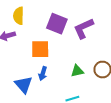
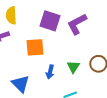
green triangle: (77, 71) -> (73, 67), turned -40
blue arrow: (43, 73) -> (50, 72), moved

